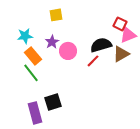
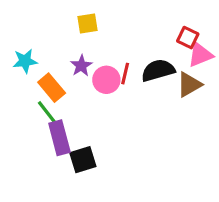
cyan star: (25, 36) -> (25, 61), moved
red line: (93, 61) -> (125, 74), moved, turned -32
purple rectangle: (35, 113) -> (59, 138), moved

